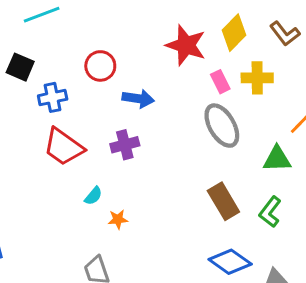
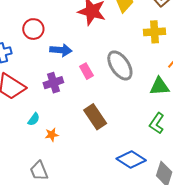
yellow cross: (257, 78) -> (154, 32), moved
pink rectangle: (220, 82) -> (86, 71), moved
brown rectangle: (223, 201) -> (95, 117), moved

